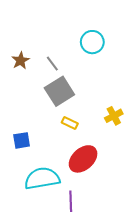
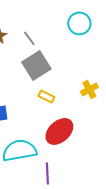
cyan circle: (92, 42) -> (79, 23), moved

